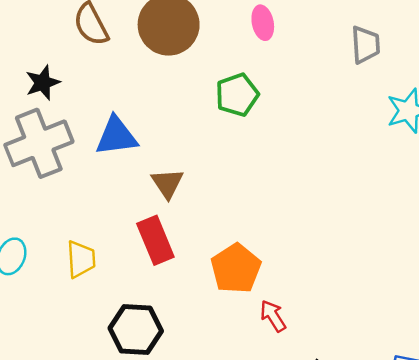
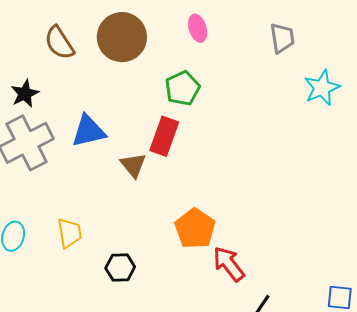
red rectangle: (155, 240) -> (164, 136), moved, turned 48
red arrow: (273, 316) -> (229, 264), size x1.4
black hexagon: (136, 330) -> (120, 268), moved, size x0.7

